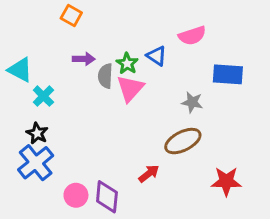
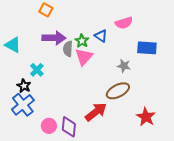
purple arrow: (84, 59) -> (54, 38), size x1.6
cyan cross: (43, 96) -> (37, 70), moved
red arrow: (149, 174) -> (96, 112), size x1.6
red star: (226, 181) -> (146, 117), turned 30

